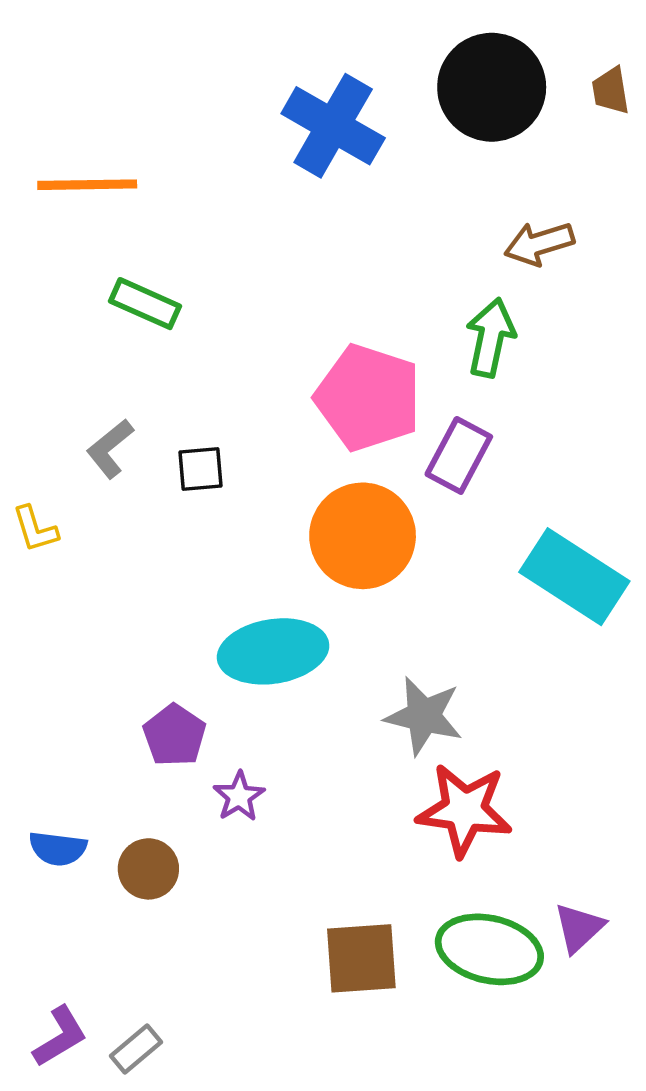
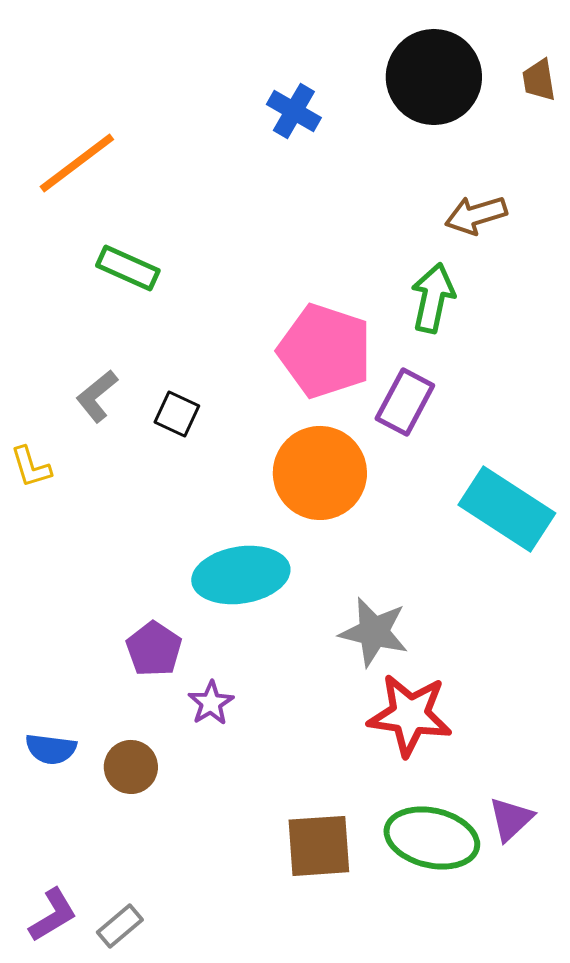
blue cross: (333, 126) -> (294, 111), size x0.6
orange line: (87, 185) -> (77, 163), turned -36
black square: (201, 469) -> (177, 414), turned 30

